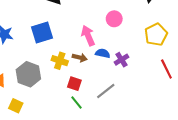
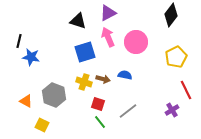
pink circle: (114, 19) -> (136, 42), size x1.5
blue square: (42, 32) -> (85, 52), moved
pink arrow: (88, 36) -> (108, 37), moved
purple cross: (121, 60) -> (172, 110), moved

